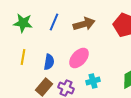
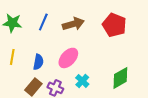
cyan cross: (93, 81) -> (82, 81), turned -32

